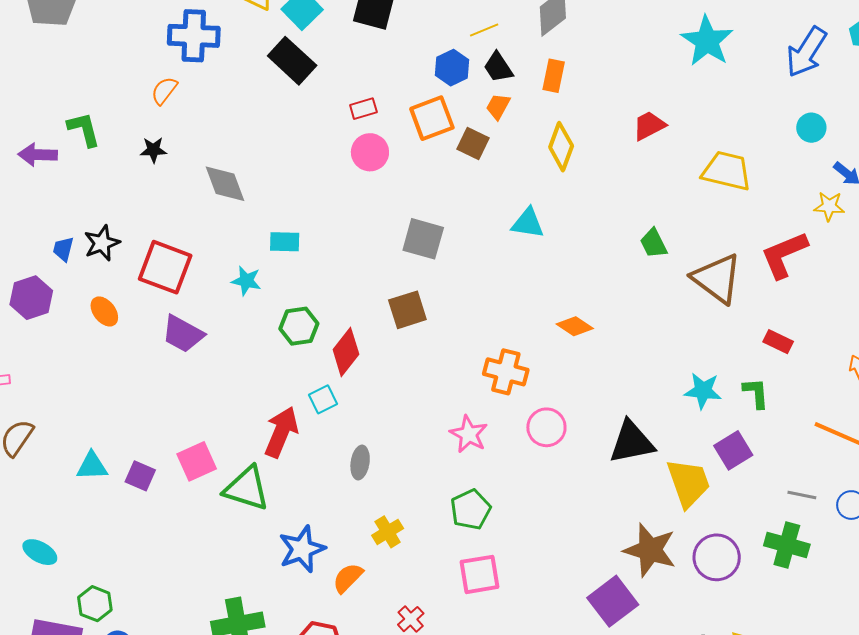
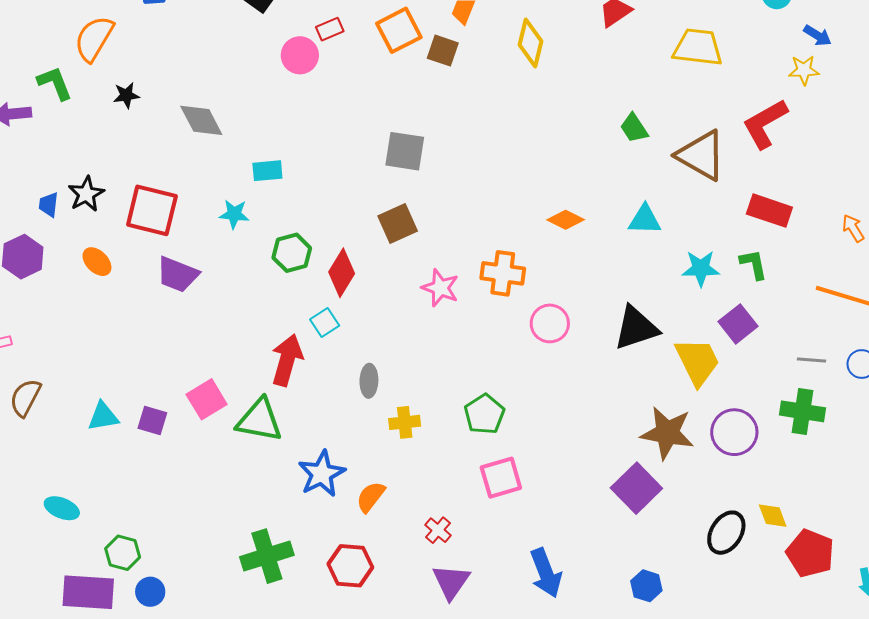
orange semicircle: (164, 91) -> (94, 39), moved, size x1.6
pink circle: (370, 152) -> (300, 55), moved
cyan triangle: (528, 223) -> (645, 220), moved
red rectangle: (778, 342) -> (769, 211), size x1.5
pink star: (469, 434) -> (440, 288), moved
yellow cross: (388, 532) -> (405, 422), moved, turned 32

